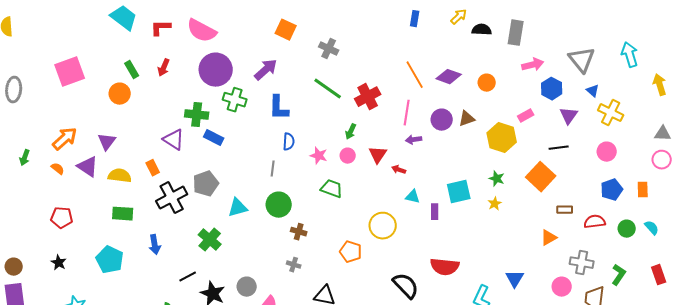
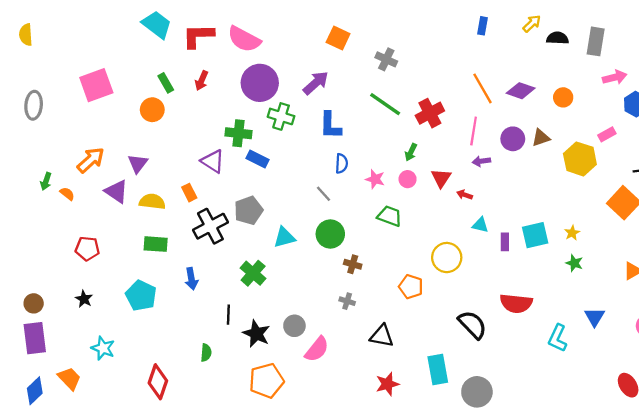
red L-shape: (161, 28) -> (198, 36), size x1.4
orange semicircle: (58, 169) -> (67, 194), moved
gray line: (273, 169) -> (324, 194), turned -49
green star: (497, 179) -> (574, 263), moved
cyan square: (459, 192) -> (535, 235), moved
black line: (188, 277) -> (228, 315), turned -60

